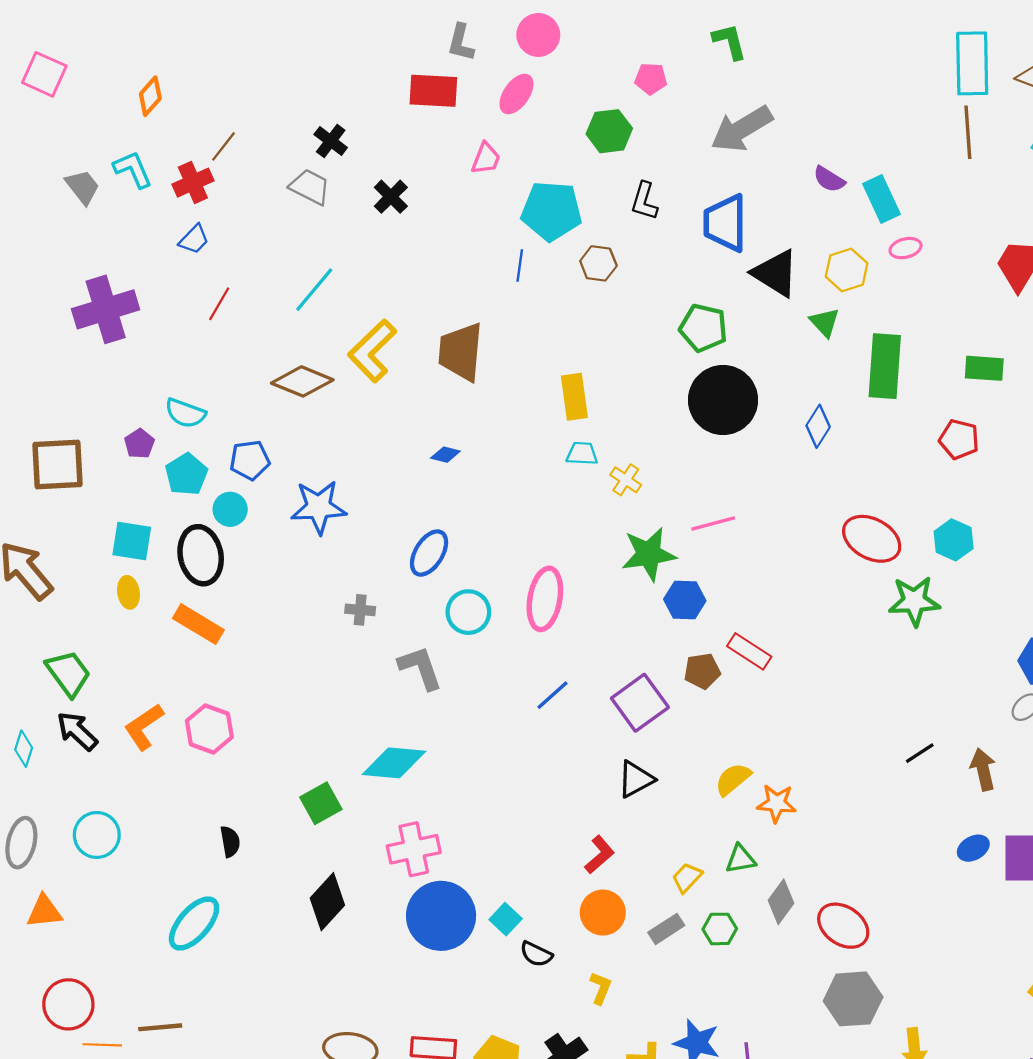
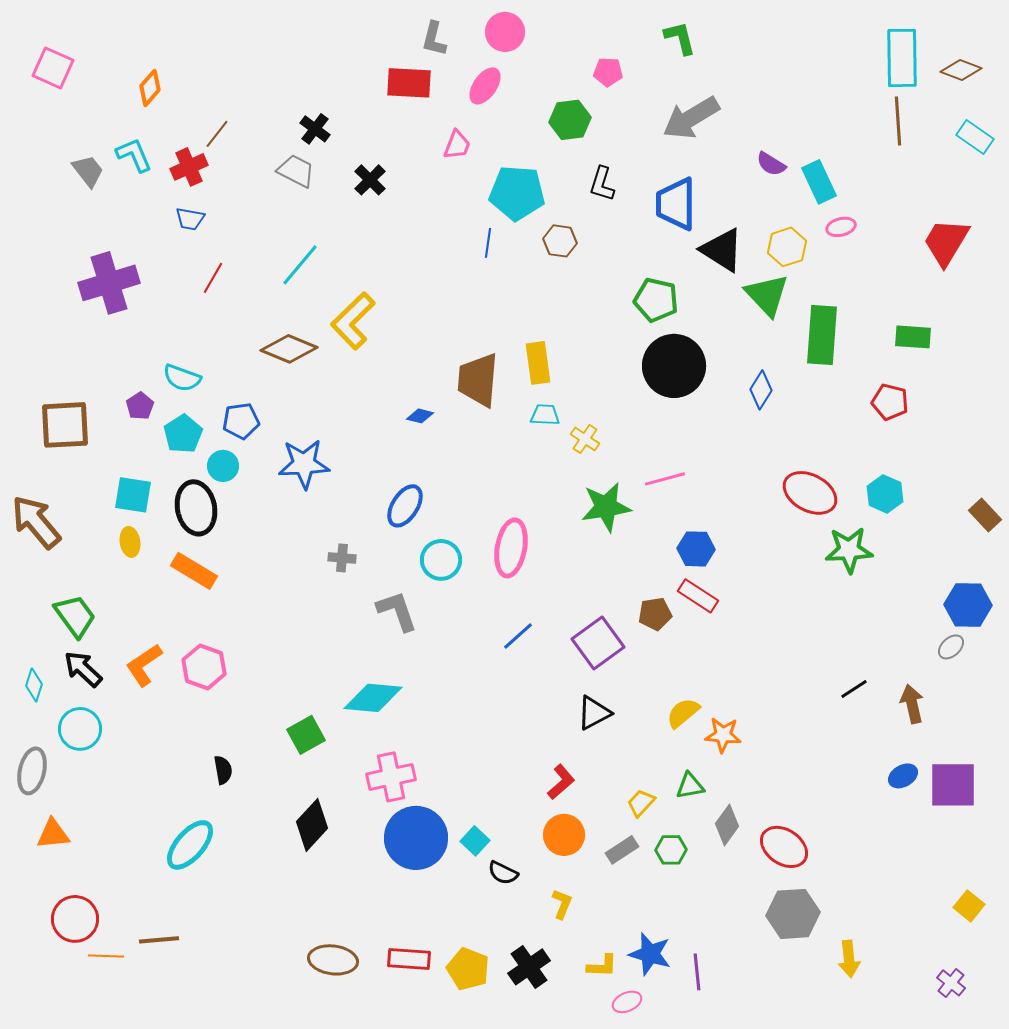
blue trapezoid: (194, 239) -> (190, 219), turned 56
green triangle: (825, 322) -> (767, 295), size x1.6
brown trapezoid: (461, 352) -> (478, 380), moved
blue hexagon: (685, 600) -> (696, 549), moved
cyan circle: (97, 835) -> (80, 729), moved

